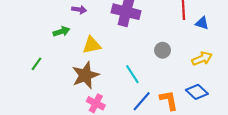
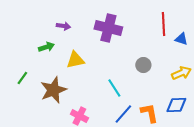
brown star: (85, 75) -> (53, 90), moved
blue diamond: (197, 92) -> (176, 105), turned -45

